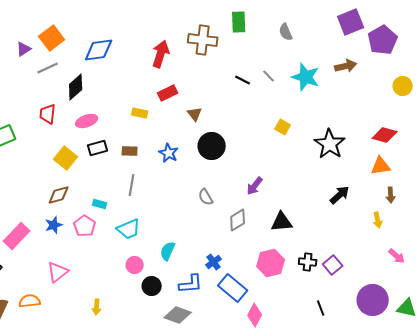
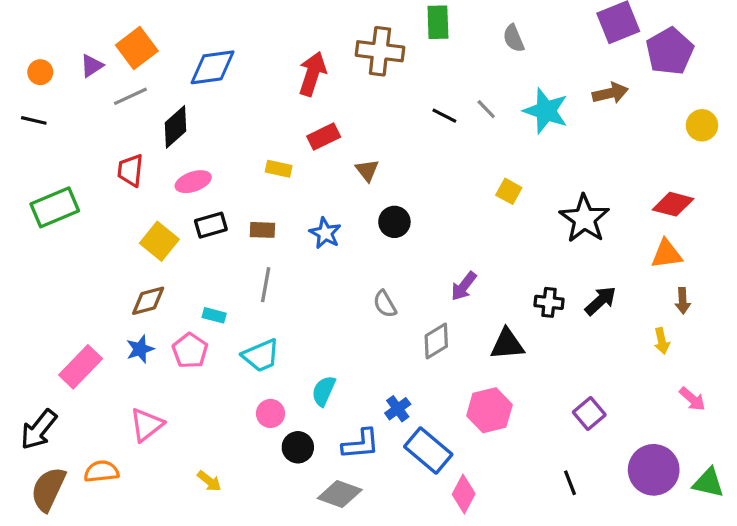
black circle: (212, 146) -> (394, 222), size x0.7
black cross: (308, 262) -> (549, 302), moved
yellow arrow: (97, 307) -> (209, 481), turned -56

